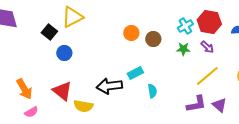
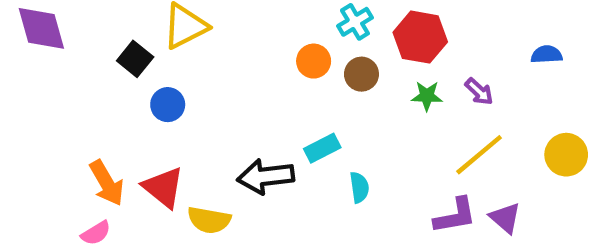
red hexagon: (209, 22) -> (420, 37), moved
cyan cross: (185, 26) -> (355, 22), moved
orange arrow: (24, 89) -> (107, 183), moved

